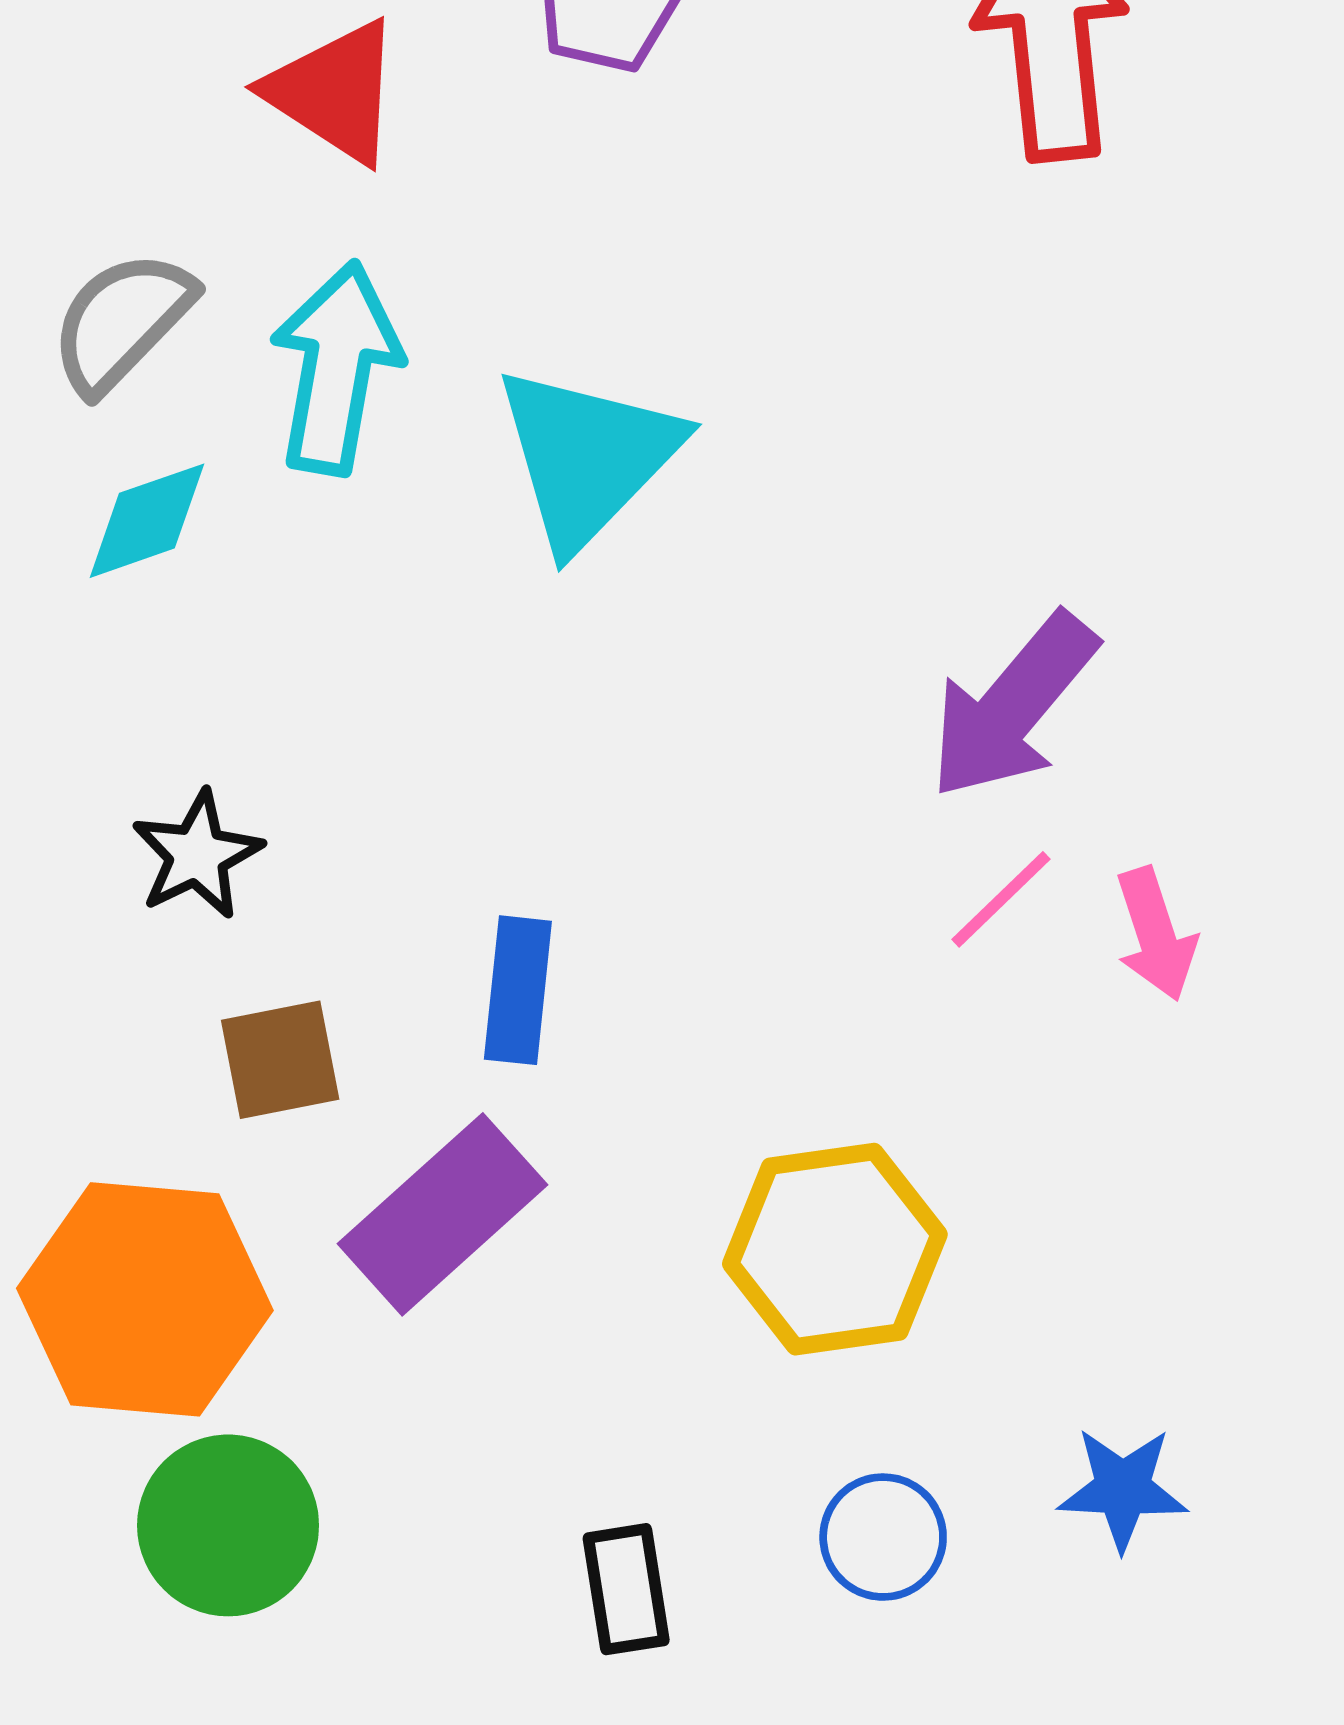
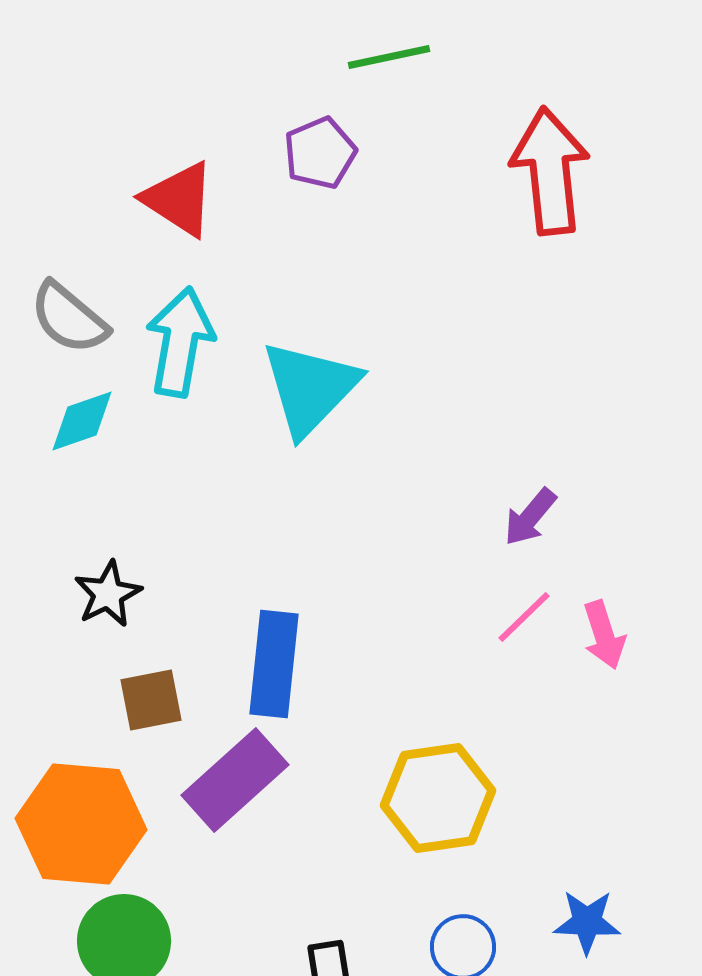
gray semicircle: (122, 322) -> (69, 318), turned -94
purple arrow: (1013, 706) -> (530, 517), size x0.6
blue rectangle: (518, 990) -> (274, 664), size x1.4

